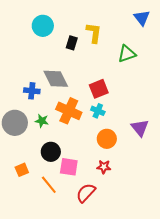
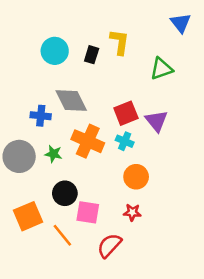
cyan circle: (43, 26) -> (55, 51), moved
purple triangle: (140, 128) -> (156, 121), moved
orange square: (22, 170) -> (28, 216), size x1.6

